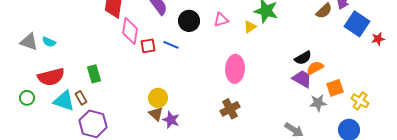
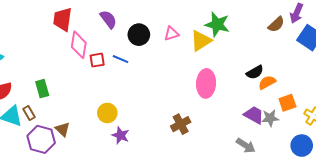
yellow triangle: (250, 27) -> (201, 41), size x1.6
pink ellipse: (235, 69) -> (206, 83), moved
purple trapezoid: (302, 79) -> (254, 115), moved
brown triangle: (156, 114) -> (63, 129), moved

